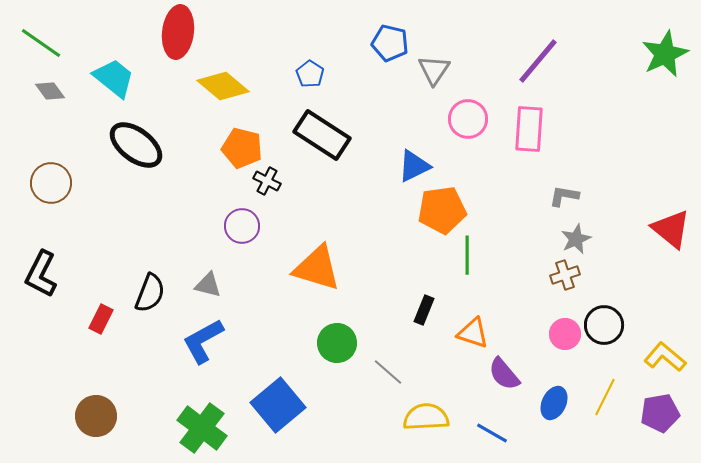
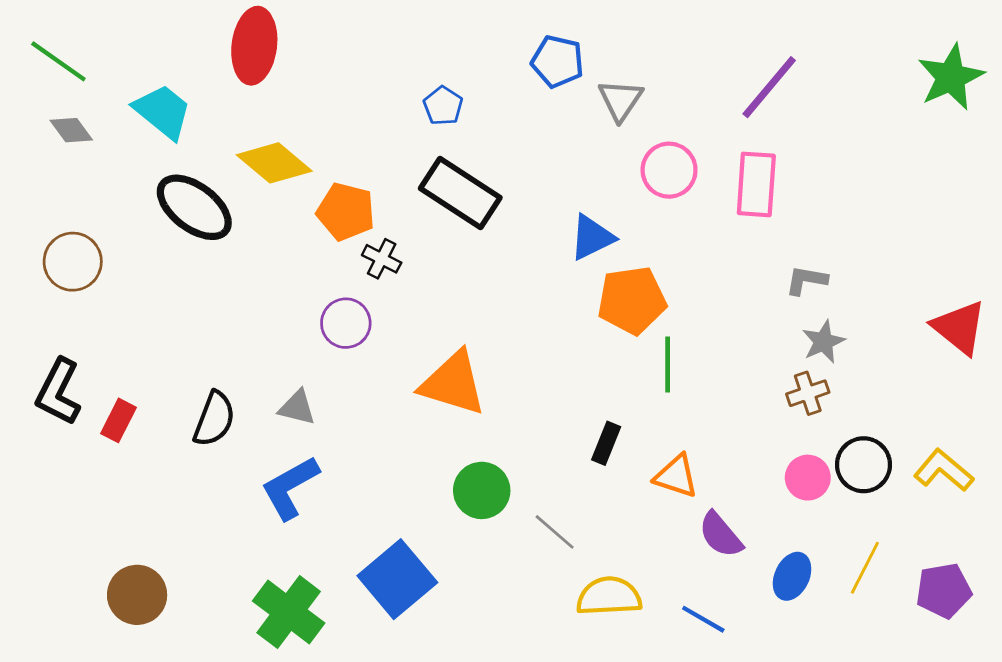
yellow diamond: (223, 86) -> (274, 163), moved
red rectangle: (101, 319) -> (118, 420), moved
yellow L-shape: (665, 357) -> (944, 470), moved

